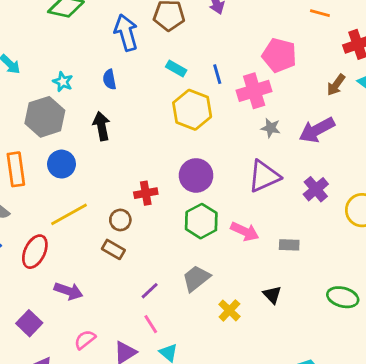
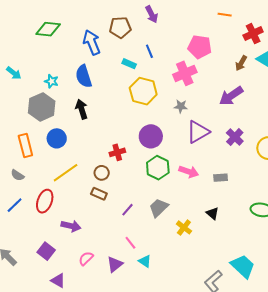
blue line: (217, 74) -> (149, 51), moved
blue semicircle: (109, 79) -> (84, 76), size x1.6
gray star: (271, 128) -> (181, 106), moved
purple line: (150, 291) -> (127, 210), moved

